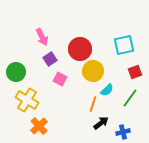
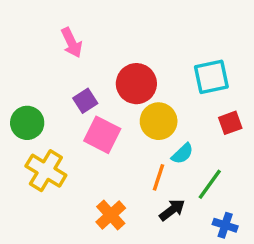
pink arrow: (42, 37) -> (72, 43), moved
pink square: (60, 79) -> (102, 135), size x1.5
green line: (130, 98) -> (210, 184), moved
orange cross: (39, 126) -> (111, 215), moved
blue cross: (123, 132) -> (225, 225), moved, turned 32

